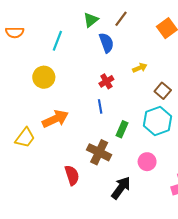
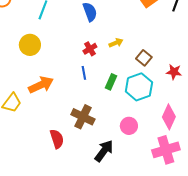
yellow arrow: (140, 68) -> (116, 43), moved
green rectangle: (122, 129) -> (111, 82), moved

